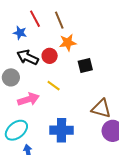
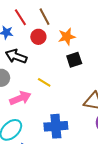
orange star: (68, 43) -> (67, 37), moved
red circle: (50, 56) -> (38, 37), moved

